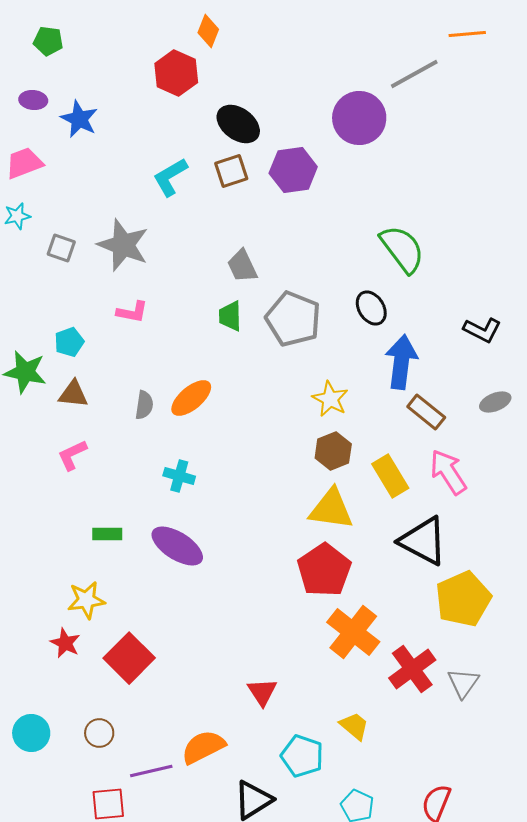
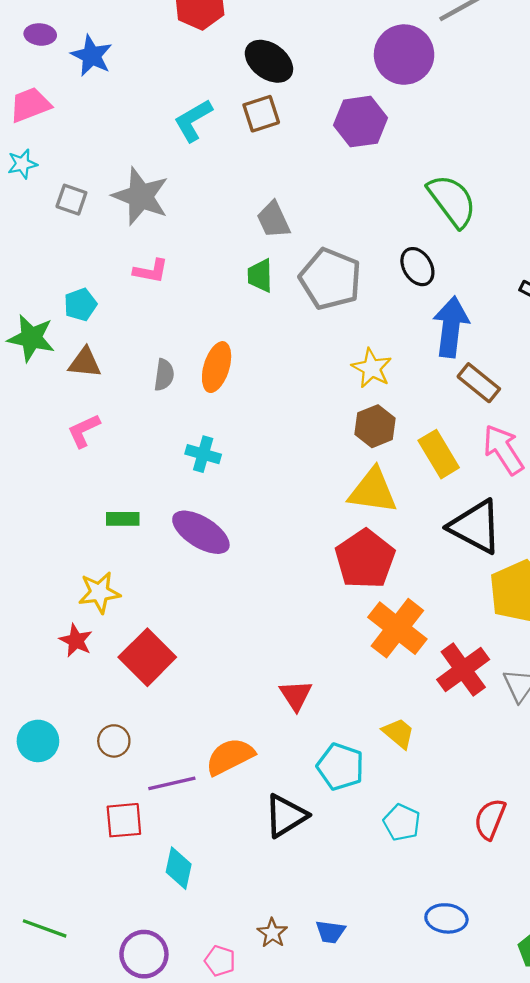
purple hexagon: (293, 170) -> (361, 122), moved
orange ellipse: (191, 398) -> (217, 367), turned -33

